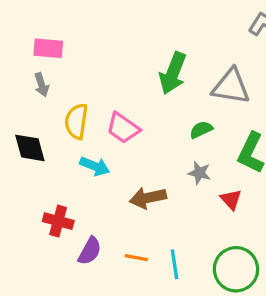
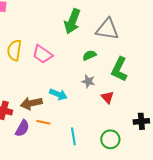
cyan arrow: (95, 166) -> (58, 94), moved
brown arrow: (148, 198) -> (31, 103), moved
orange line: (136, 258) -> (43, 122), moved
green circle: (236, 269) -> (110, 139), size x0.7

